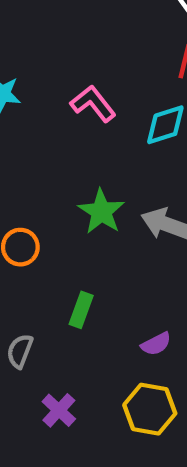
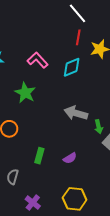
green star: (101, 212) -> (25, 93), moved
purple semicircle: (156, 344) -> (70, 158), moved

